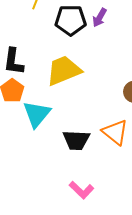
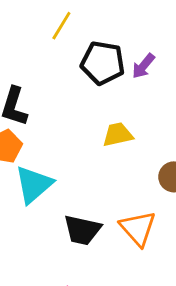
yellow trapezoid: (64, 70) -> (118, 135), moved, size x0.6

